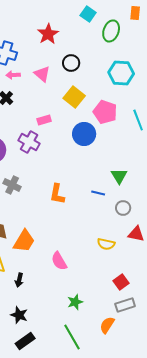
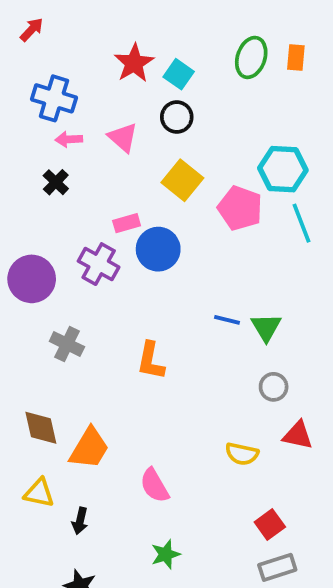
orange rectangle: (135, 13) -> (296, 57), moved
cyan square: (88, 14) -> (179, 74), moved
cyan hexagon: (121, 73) -> (283, 169), moved
blue circle: (84, 134) -> (158, 249), moved
blue line: (98, 193) -> (227, 320), moved
green star: (75, 302) -> (166, 554), moved

